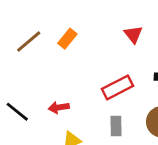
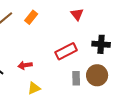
gray rectangle: (116, 126) -> (76, 78), moved

